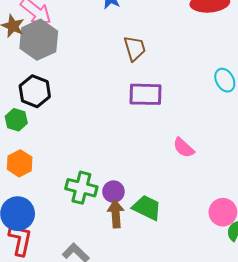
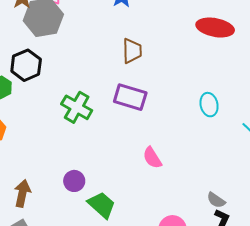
green cross: (81, 188) -> (77, 107), moved
brown arrow: (116, 214) -> (22, 193), moved

